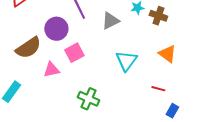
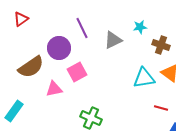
brown cross: (158, 16) -> (161, 45), moved
cyan triangle: (126, 61) -> (144, 78), moved, turned 45

